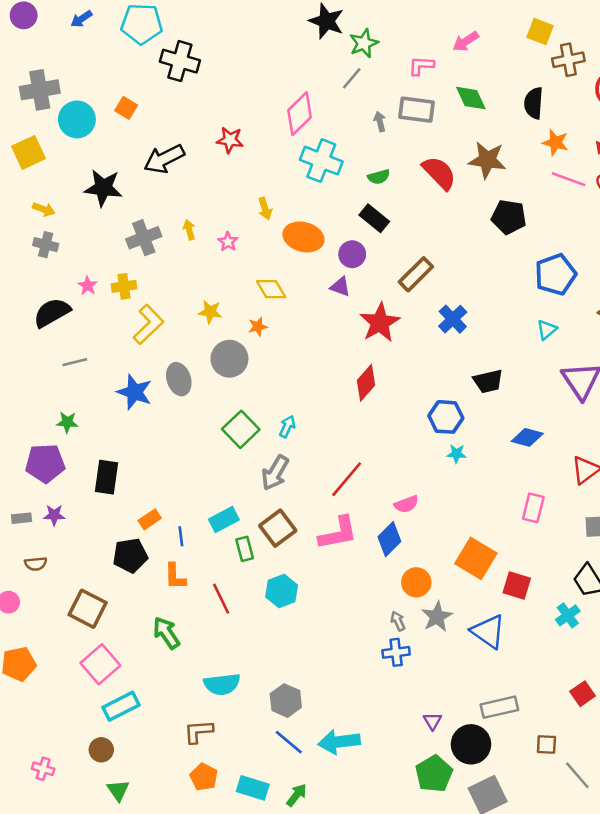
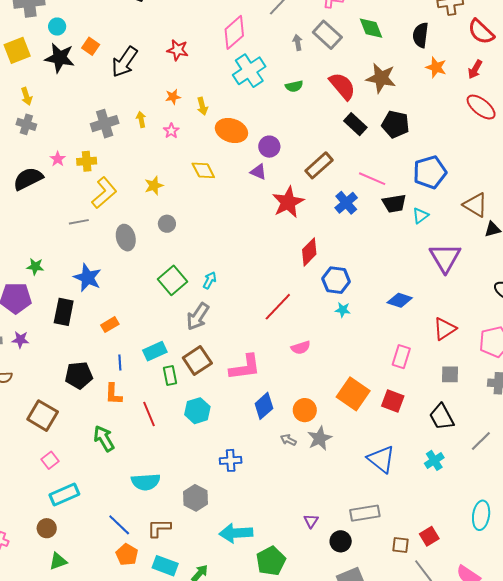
orange square: (126, 108) -> (91, 46), moved
gray rectangle: (417, 110) -> (327, 35), turned 32
cyan circle: (77, 119) -> (57, 27), size x0.6
black arrow: (164, 159) -> (125, 62), turned -32
cyan cross: (321, 161) -> (249, 71), turned 32
pink line: (569, 179) -> (372, 179), moved
black star: (103, 188) -> (60, 58), moved
yellow arrow: (44, 209) -> (27, 96), turned 48
black rectangle: (374, 218) -> (355, 124), moved
yellow star: (210, 312) -> (154, 186), turned -30
orange star: (258, 327) -> (173, 97), moved
gray circle: (229, 359) -> (167, 224), size x0.6
gray line: (75, 362) -> (79, 222), moved
black trapezoid: (488, 381) -> (394, 204), moved
red diamond: (366, 383) -> (309, 252), moved
blue star: (135, 392) -> (87, 278), moved
red line: (347, 479) -> (278, 307), moved
orange rectangle: (150, 519) -> (110, 325), moved
blue diamond: (389, 539) -> (264, 406), moved
red square: (517, 586) -> (393, 401), moved
cyan cross: (568, 615) -> (434, 460), moved
gray arrow: (398, 621) -> (288, 440), turned -42
blue triangle: (488, 631) -> (381, 459), moved
blue cross: (396, 652) -> (231, 460), moved
pink square: (100, 664) -> (50, 460), size x0.6
red square: (583, 694) -> (429, 536), moved
brown L-shape: (198, 732) -> (159, 528), moved
blue line: (289, 742) -> (119, 525), moved
black circle: (471, 744) -> (341, 541), size x0.7
green pentagon: (434, 774) -> (271, 561), moved
green triangle: (118, 790) -> (58, 561), turned 42

